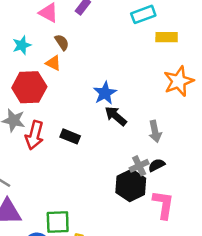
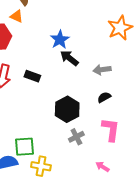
gray arrow: (155, 131) -> (102, 70), turned 96
gray cross: (139, 166) -> (76, 137), moved
black hexagon: (131, 185) -> (67, 109), moved

